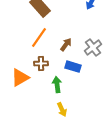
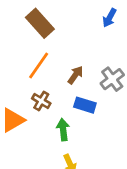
brown cross: (41, 64) -> (41, 101), turned 32

